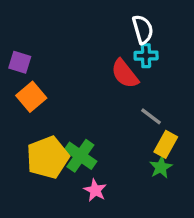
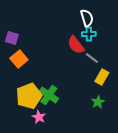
gray line: (151, 116) -> (92, 58), moved
yellow rectangle: (166, 144) -> (102, 77), moved
pink star: (95, 190) -> (39, 117), moved

